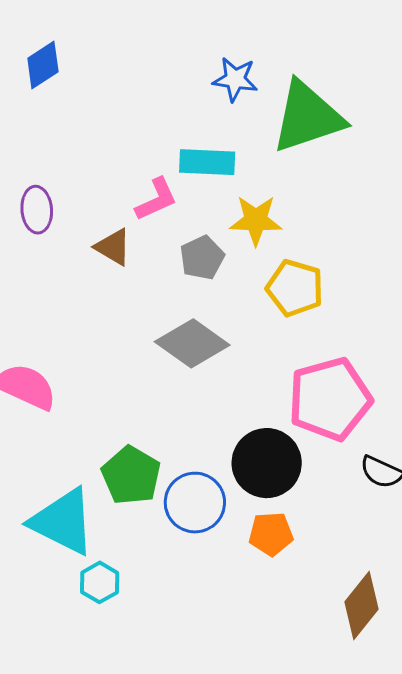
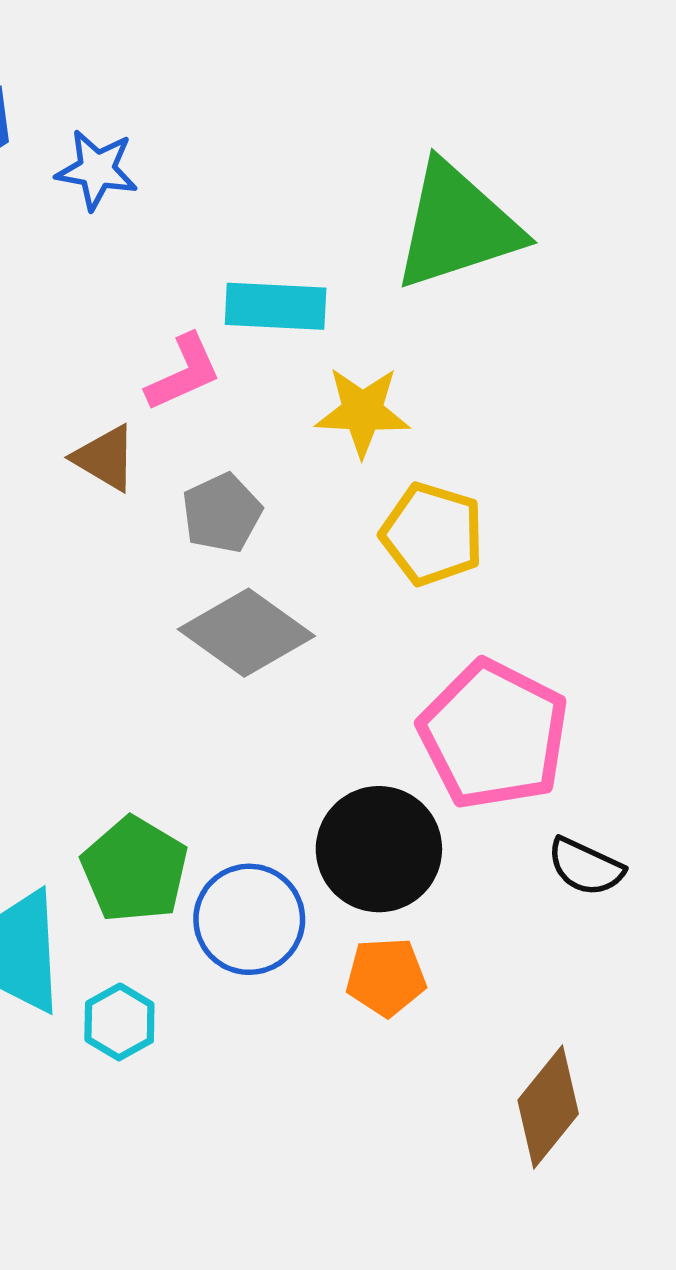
blue star: (235, 79) -> (97, 170), moved
gray pentagon: (202, 258) -> (222, 513), moved
pink pentagon: (330, 399) -> (494, 735), turned -30
cyan hexagon: (100, 582) -> (119, 1022), moved

